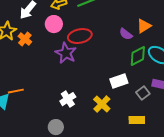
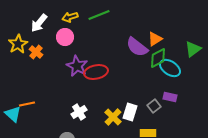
purple semicircle: (126, 34) -> (137, 47), size x1.6
red ellipse: (80, 36) -> (96, 72), moved
green diamond: (138, 56) -> (158, 58), moved
white rectangle: (119, 81) -> (130, 112), moved, turned -54

